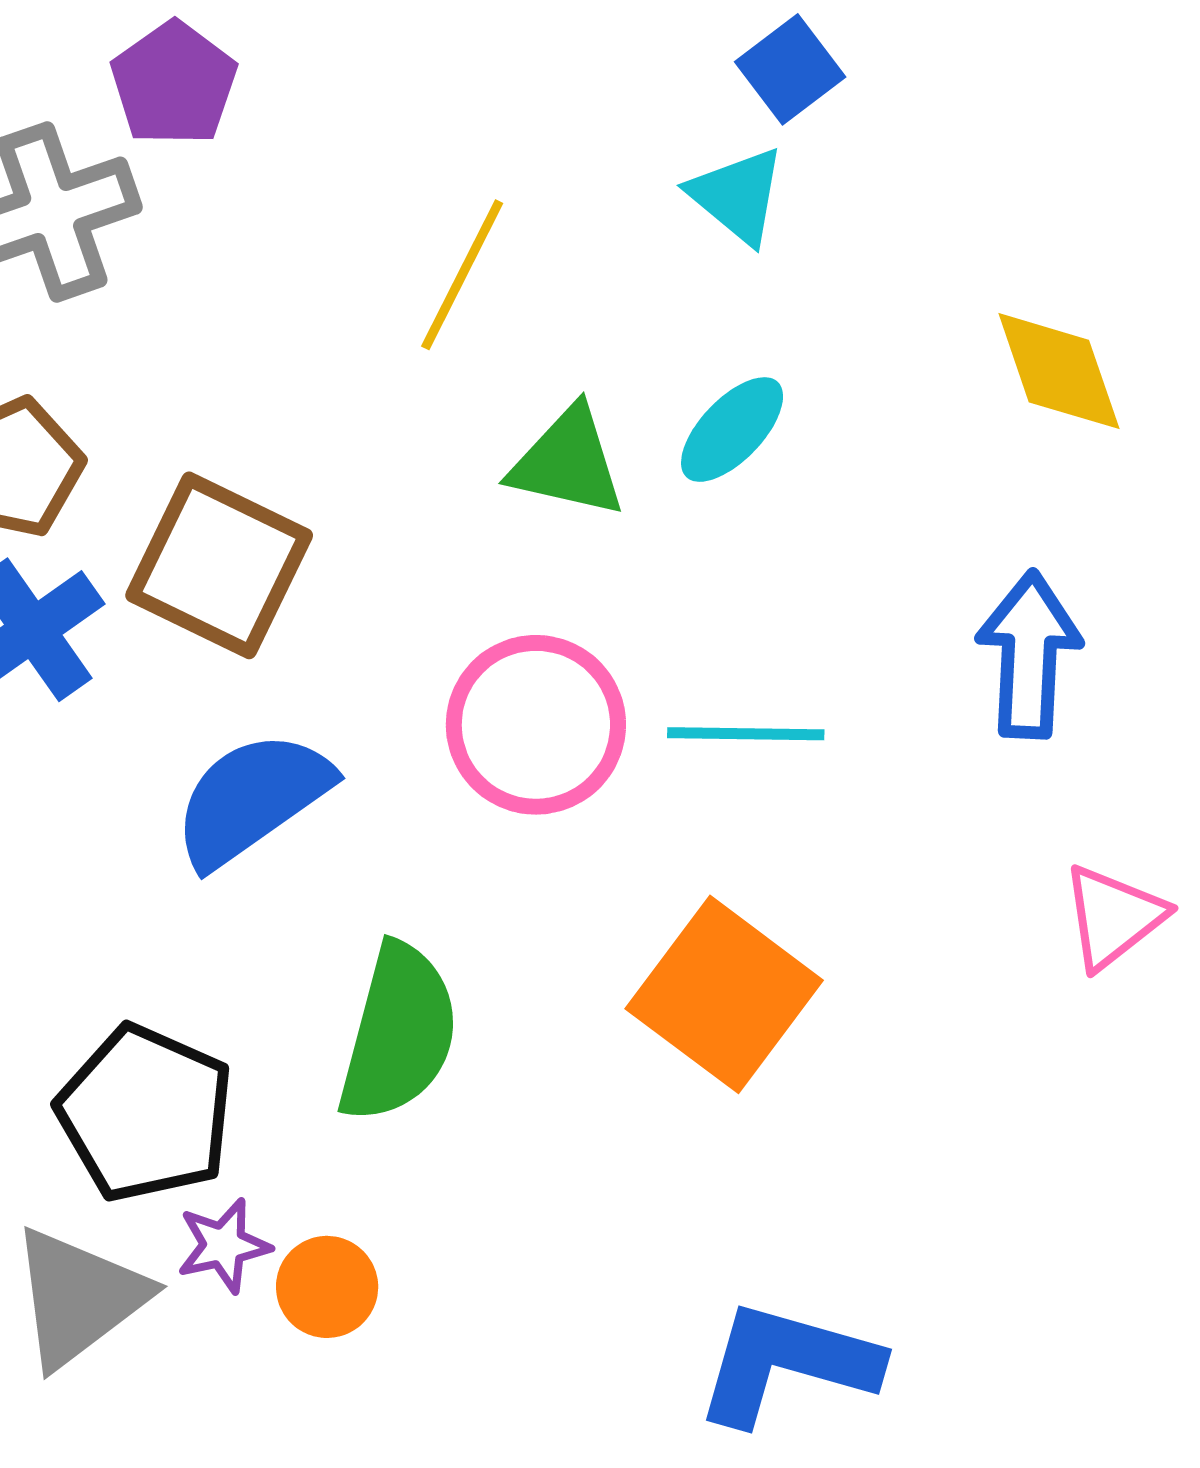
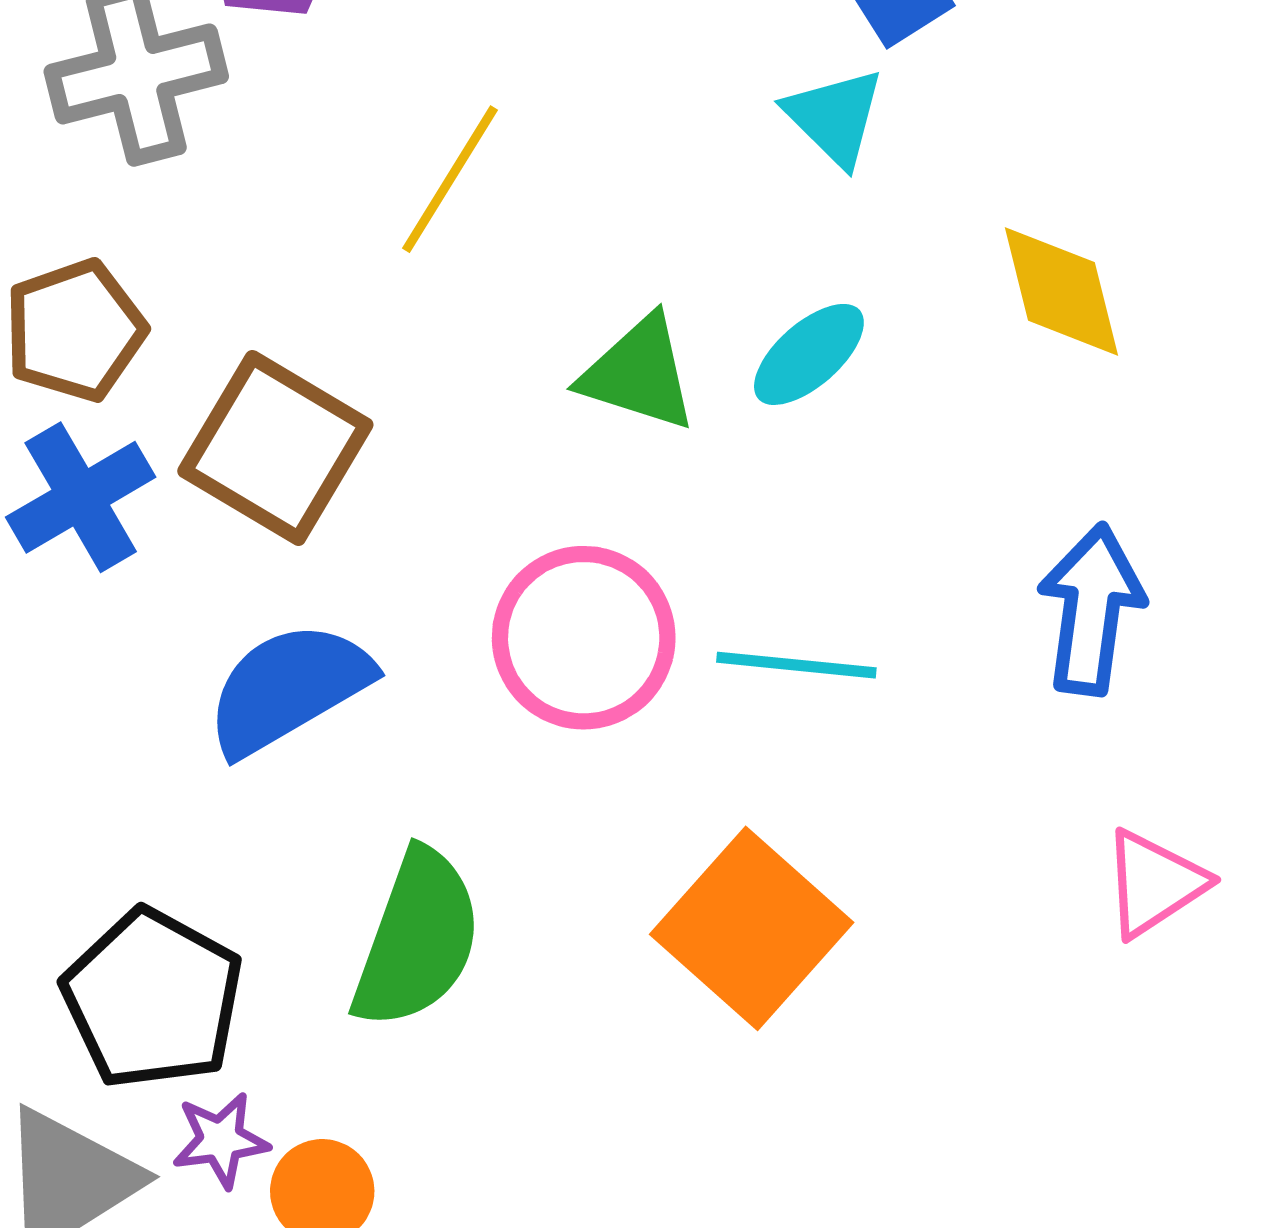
yellow line: (462, 275) -> (450, 179), moved
yellow diamond: (1059, 371) -> (1061, 291), moved

